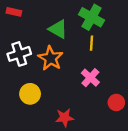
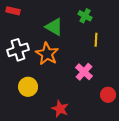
green cross: (92, 17) -> (85, 16), size x0.6
yellow line: (92, 43) -> (96, 40), moved
red star: (65, 118) -> (60, 109), turned 30

